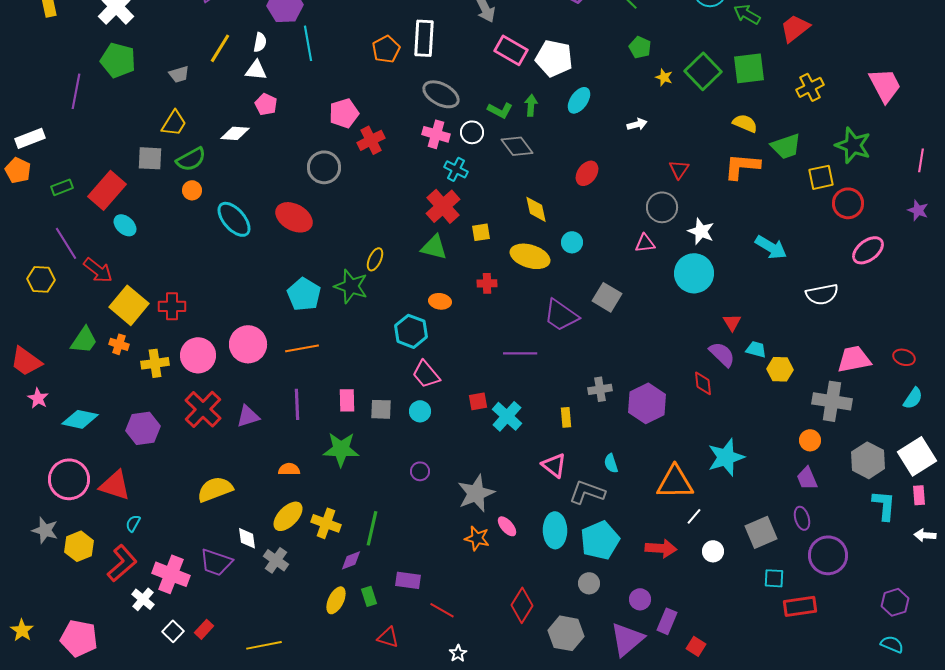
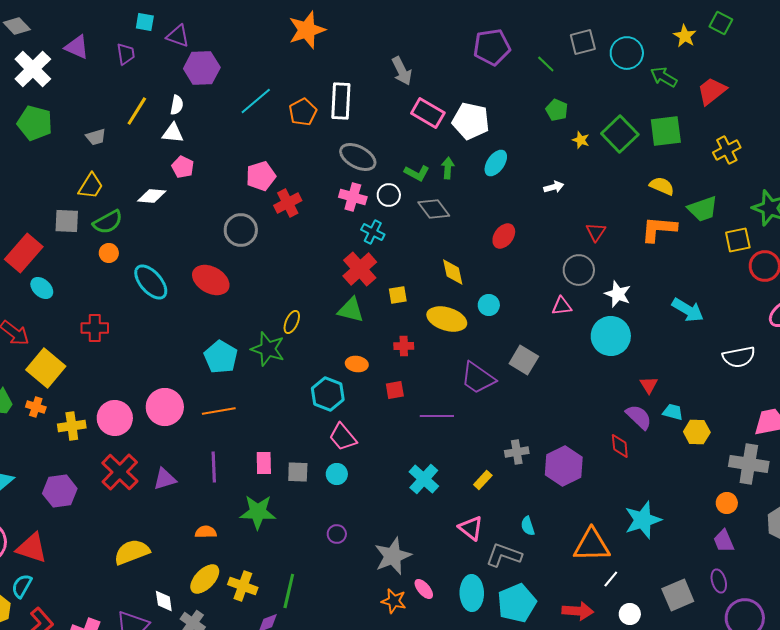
cyan line: (308, 43) -> (256, 101), moved, turned 60
red cross: (172, 306) -> (95, 328), moved
red square: (478, 401) -> (395, 390), moved
yellow rectangle: (566, 417) -> (483, 480), turned 48
cyan semicircle: (133, 523) -> (22, 586), moved, size x1.4

